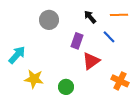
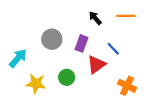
gray circle: (49, 20) -> (52, 39), moved
blue line: (109, 37) -> (113, 49), moved
green circle: (66, 87) -> (67, 77), moved

